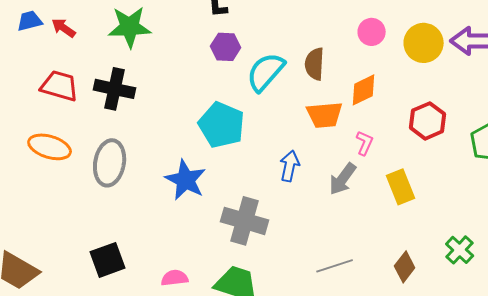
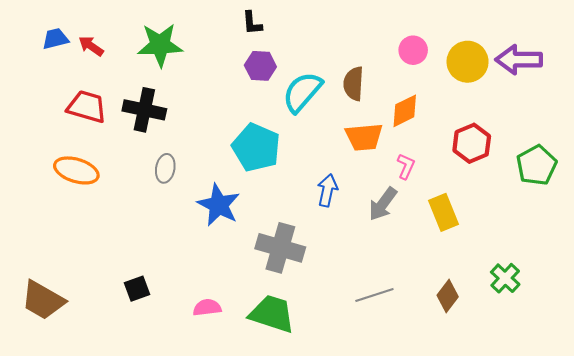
gray ellipse: (110, 163) -> (165, 168), moved, size x0.6
black square: (108, 260) -> (137, 289), size x0.7

